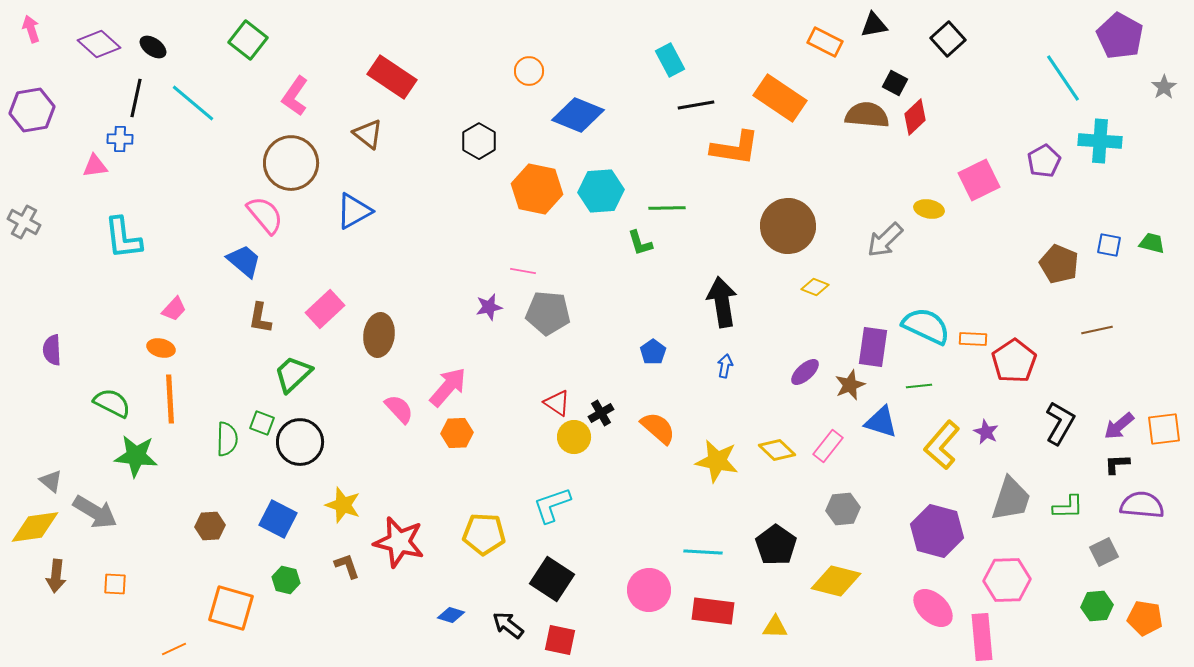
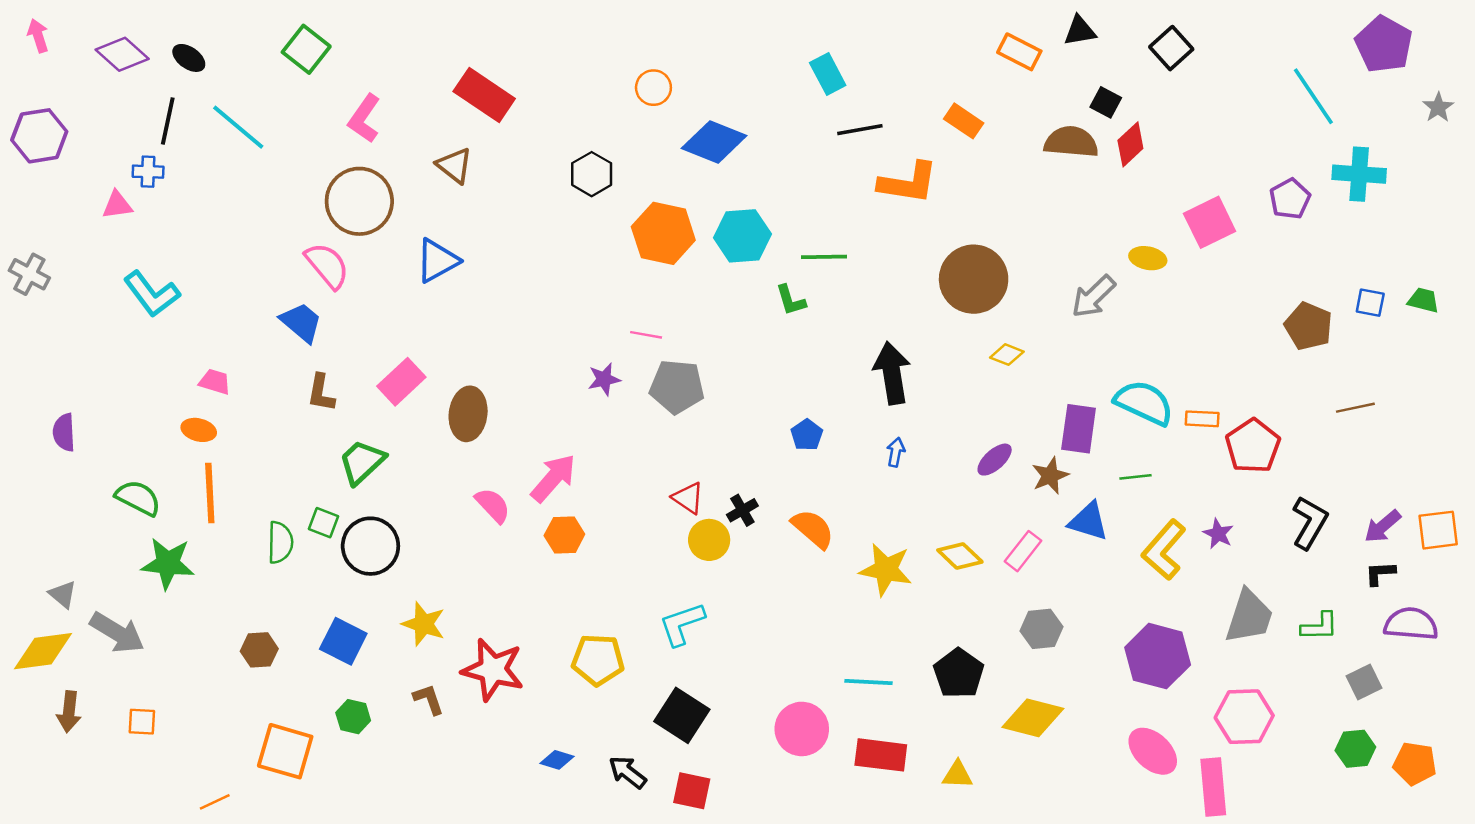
orange rectangle: (780, 98) -> (964, 121), size x0.6
cyan L-shape: (123, 238) -> (152, 294), turned -30
pink trapezoid: (174, 309) -> (215, 382), turned -116

